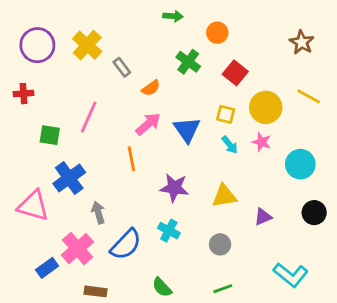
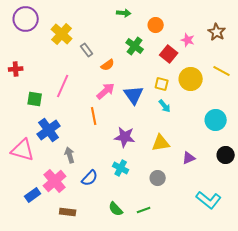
purple circle: (37, 45) -> (26, 19), moved
pink star: (262, 142) -> (188, 40), moved
blue semicircle: (126, 244) -> (90, 178), size x0.7
green line: (223, 289) -> (144, 210), moved

